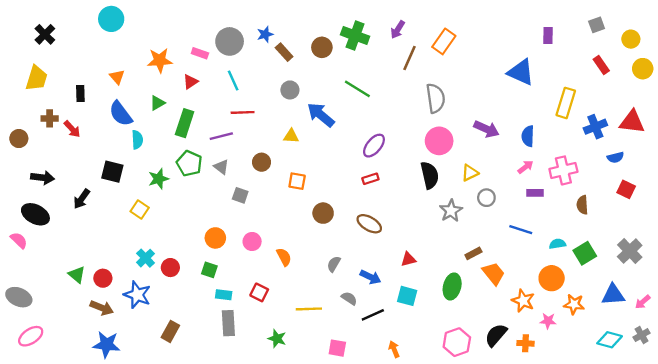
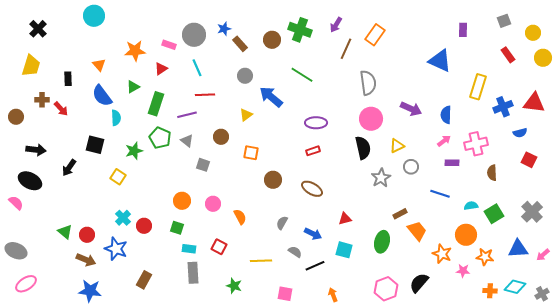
yellow triangle: (291, 136) -> (246, 115), turned -40
purple ellipse: (374, 146) -> (316, 123), turned 50
gray cross: (642, 335) -> (542, 294), moved
orange cross: (526, 343) -> (490, 291), moved

